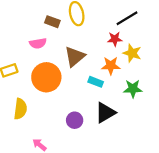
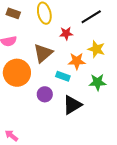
brown rectangle: (52, 22) -> (13, 13), moved
red star: (115, 39) -> (66, 33), moved
purple circle: (75, 120) -> (45, 94), moved

